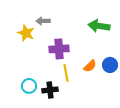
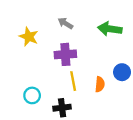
gray arrow: (43, 21) -> (65, 23), moved, turned 32
orange semicircle: (90, 66) -> (100, 84), moved, turned -40
black cross: (50, 90) -> (62, 108), moved

